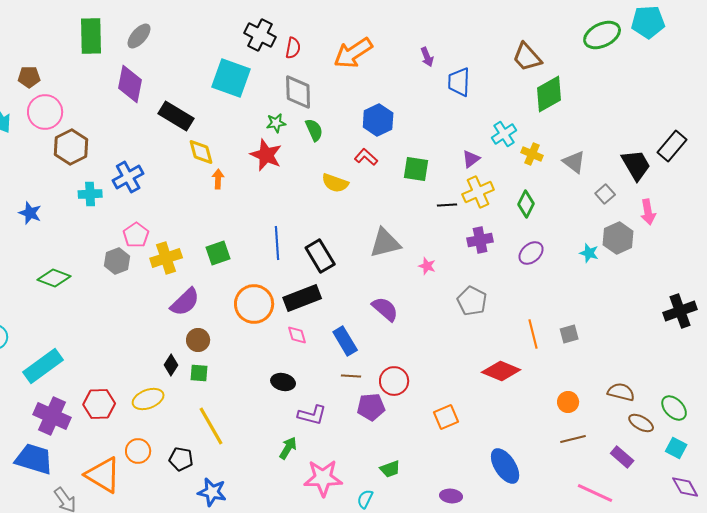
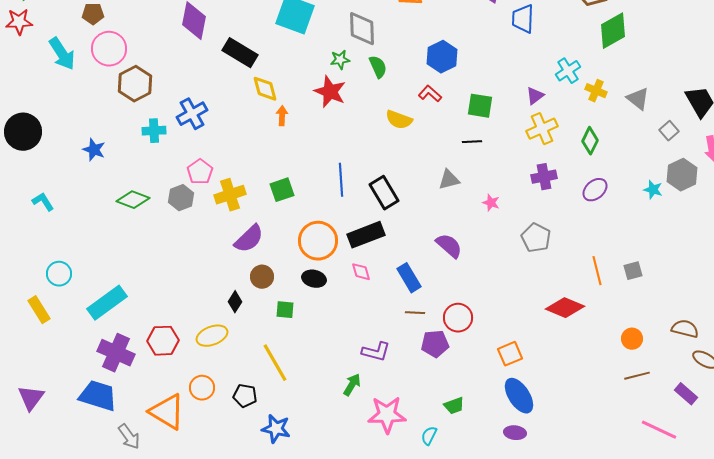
black line: (447, 205) -> (472, 142), moved
gray triangle: (385, 243) -> (449, 180), size x0.7
green diamond: (54, 278) -> (133, 200), moved
green square: (199, 373) -> (285, 310), moved
black ellipse: (283, 382) -> (314, 279), moved
blue ellipse: (505, 466) -> (519, 396), moved

